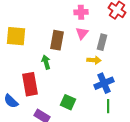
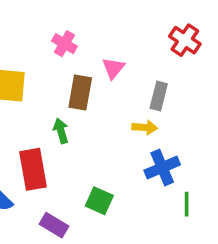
pink cross: (81, 12) -> (64, 44), moved, turned 32
pink triangle: (82, 33) -> (113, 68), moved
green line: (108, 106) -> (187, 204), moved

